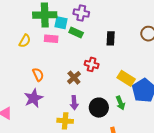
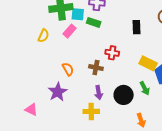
black rectangle: (111, 38) -> (137, 27), moved
pink rectangle: (51, 39) -> (70, 31), turned -48
orange semicircle: (38, 75) -> (68, 69), moved
brown cross: (74, 78) -> (96, 68), turned -32

